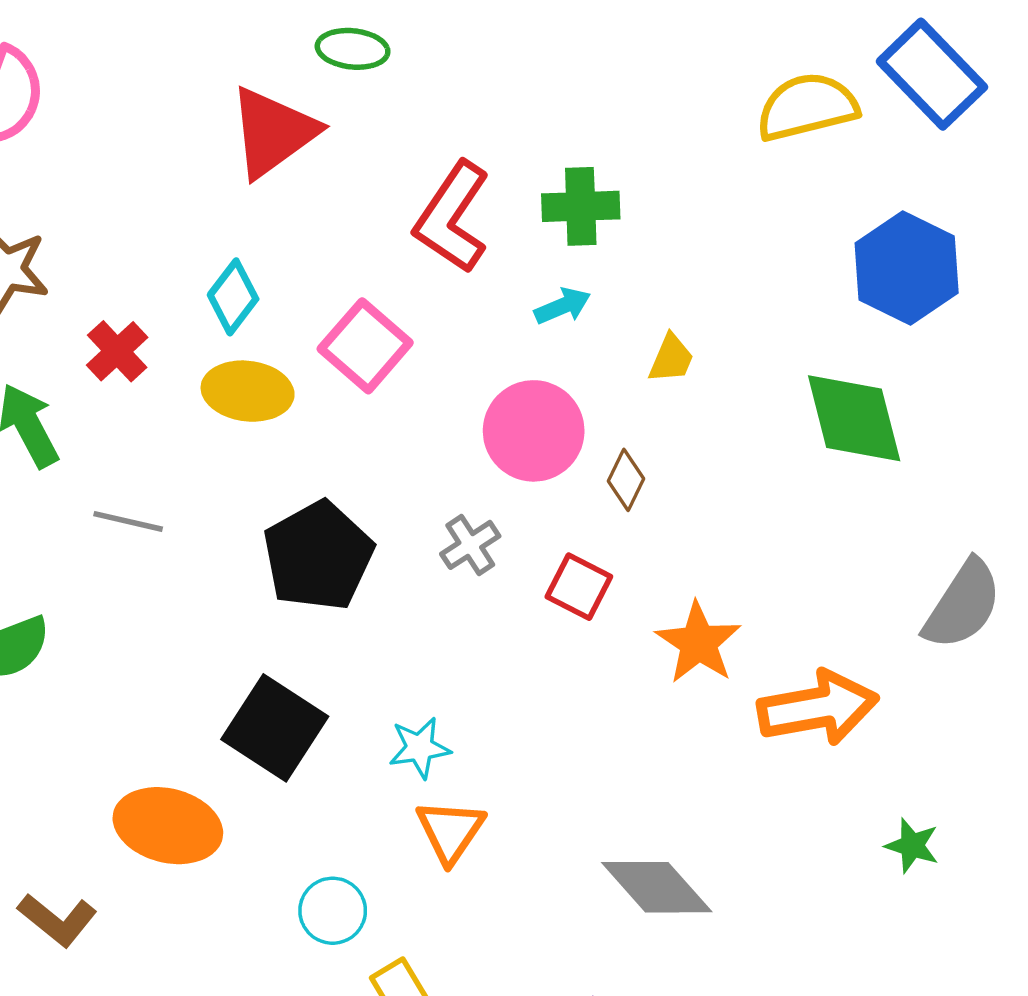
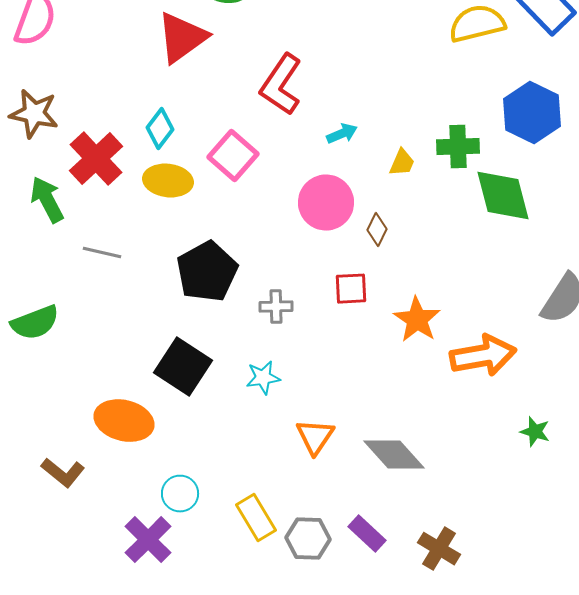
green cross: (581, 206) -> (458, 147), moved
red cross: (117, 351) -> (96, 159), size x1.6
gray cross: (470, 545) -> (276, 307), moved, turned 32
red square: (579, 587) -> (351, 289), turned -30
orange triangle: (450, 831) -> (315, 437), moved
cyan circle: (333, 911) -> (180, 494), moved

